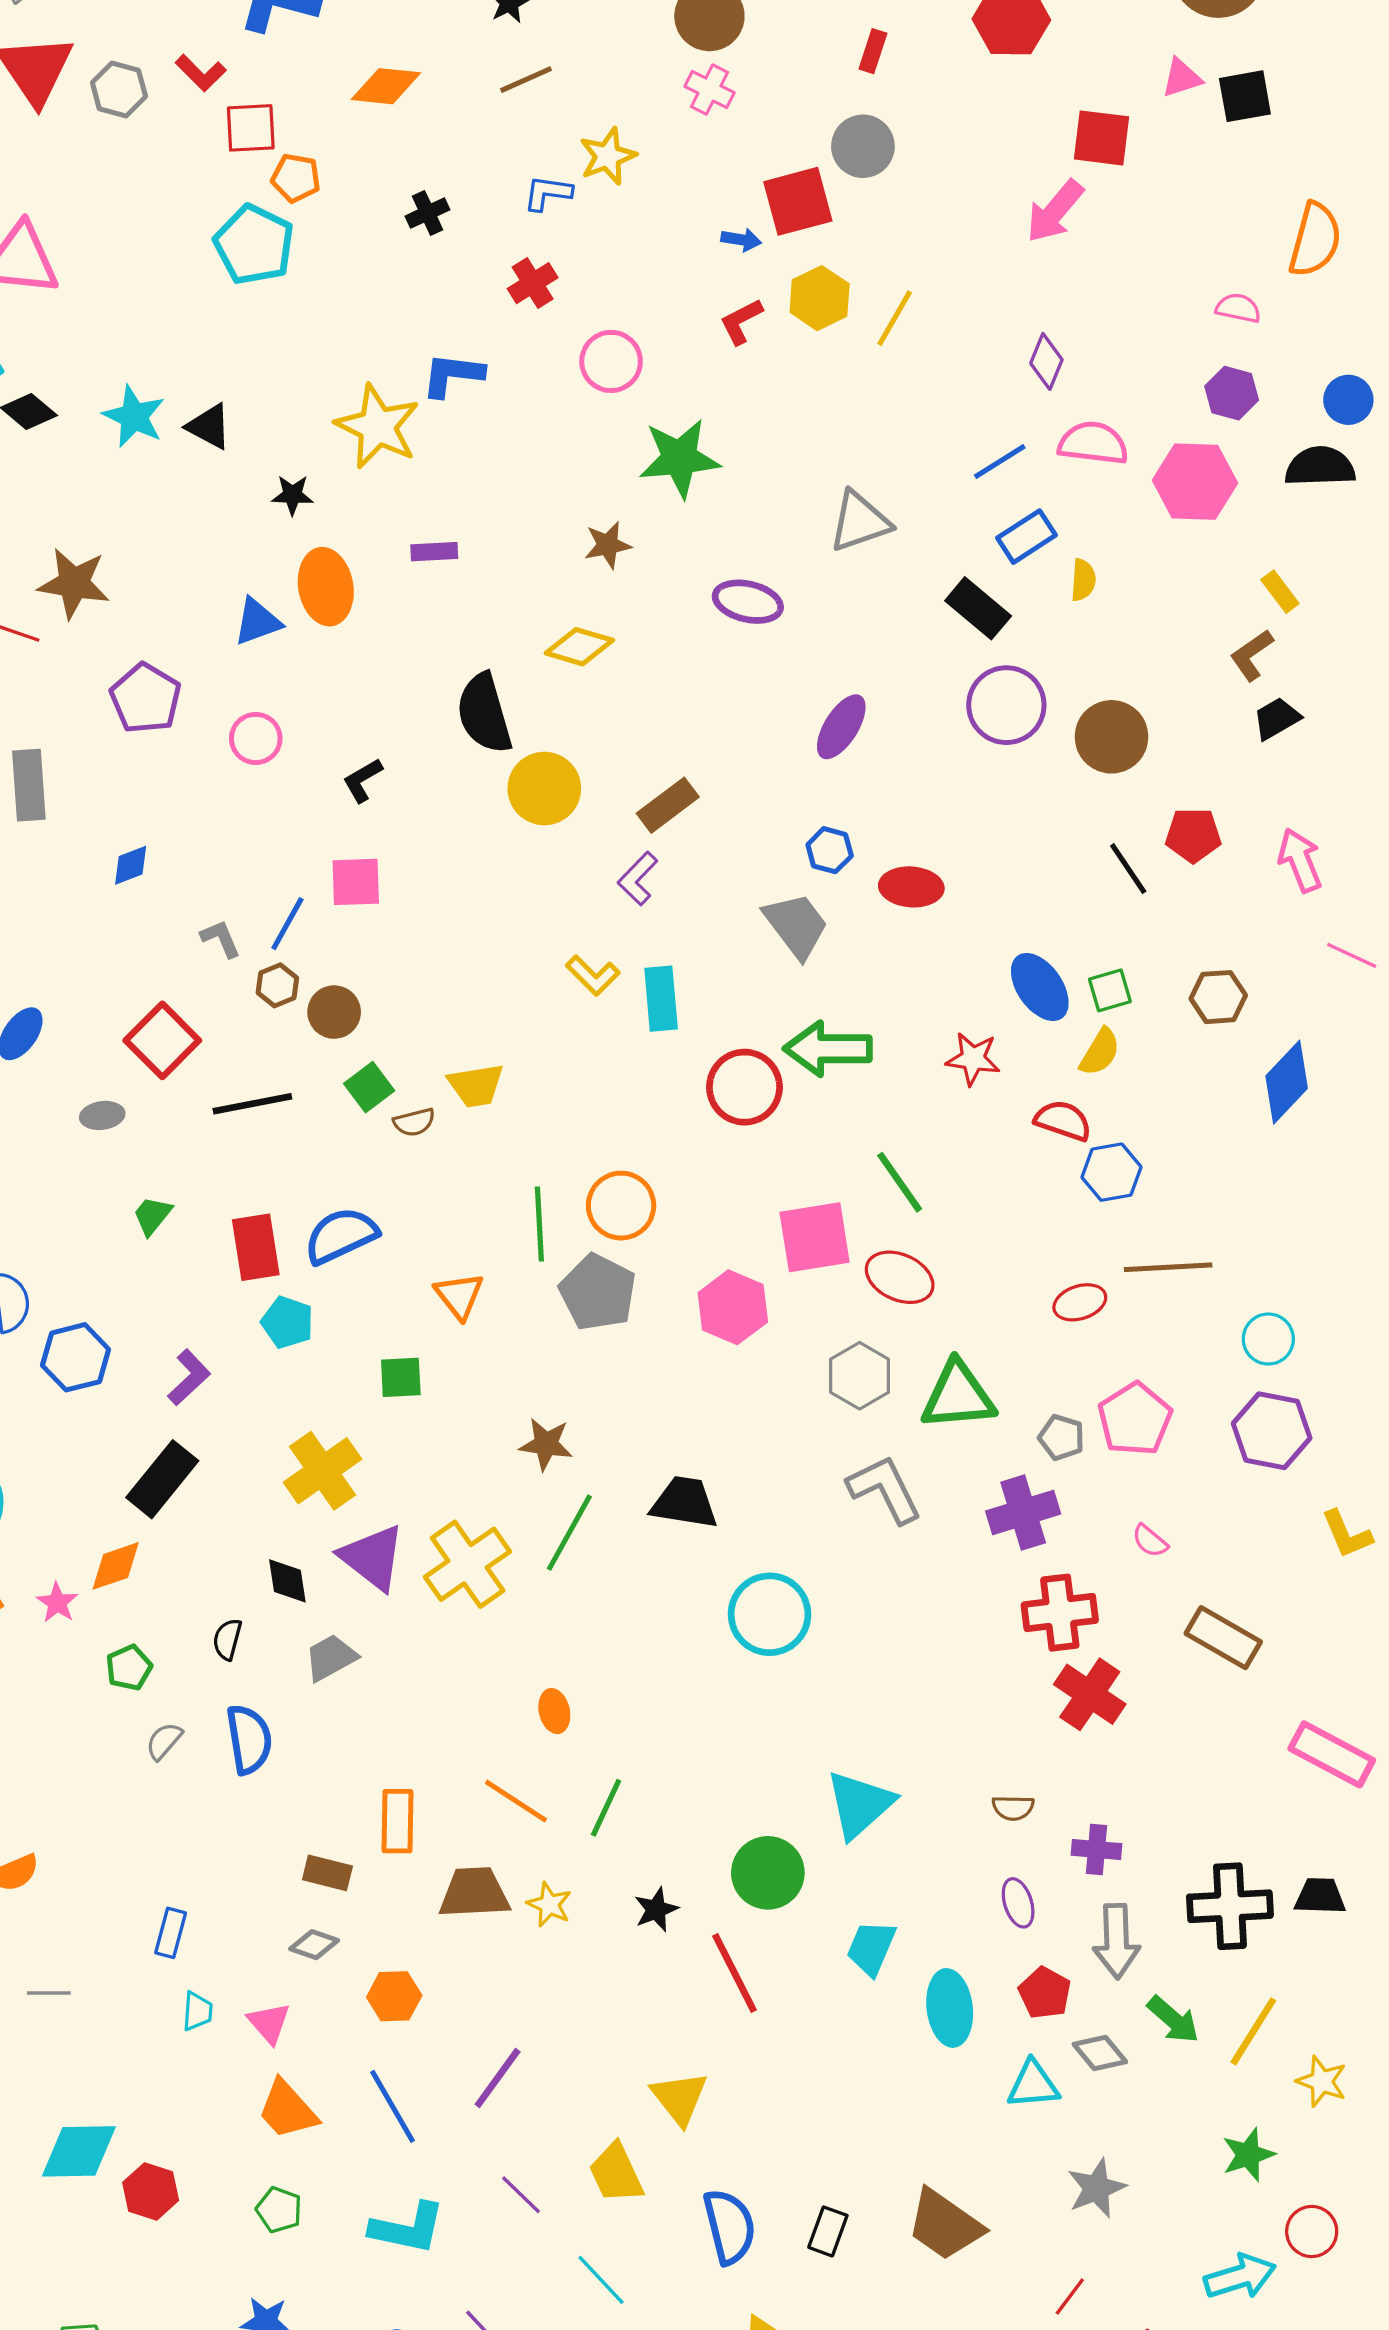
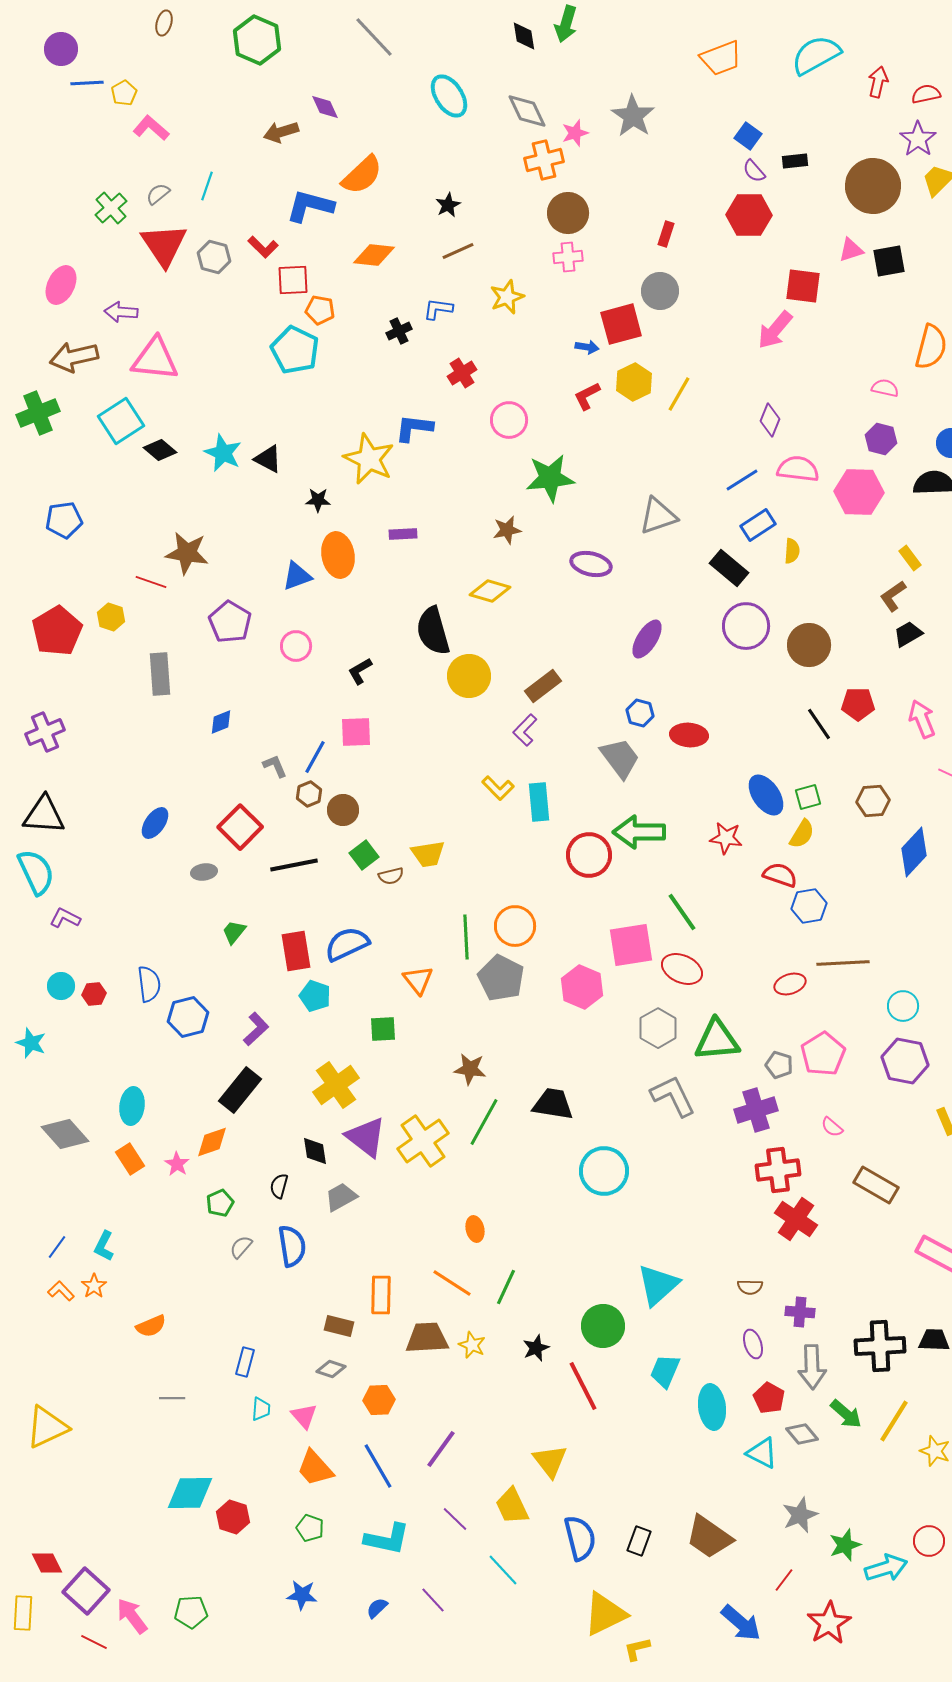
pink cross: (709, 90) -> (568, 257), turned -32
blue L-shape: (548, 193) -> (438, 309), moved
cyan triangle: (1033, 2085) -> (762, 1453), turned 32
green star: (1248, 2155) -> (845, 1545), moved

